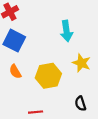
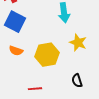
orange semicircle: (15, 72) -> (16, 51), turned -40

